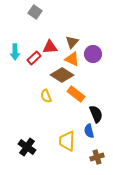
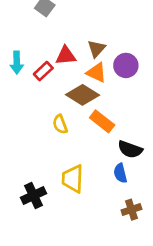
black semicircle: (96, 114) -> (130, 149), turned 132
yellow trapezoid: (67, 141) -> (73, 179), moved
black cross: (27, 147) -> (34, 196), turned 30

